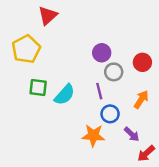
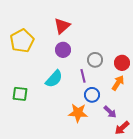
red triangle: (48, 16) -> (62, 26), moved
purple circle: (102, 53) -> (63, 50), moved
red circle: (142, 62) -> (122, 63), moved
green square: (38, 88) -> (20, 94), moved

